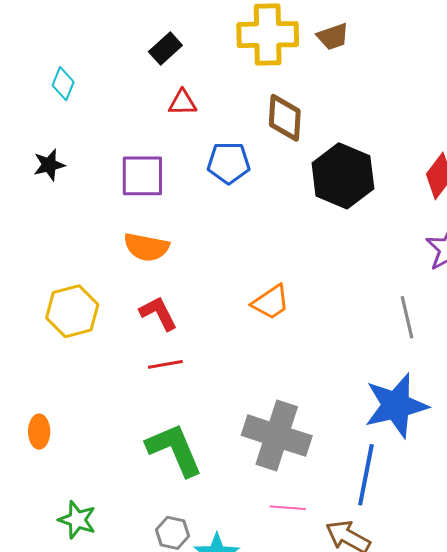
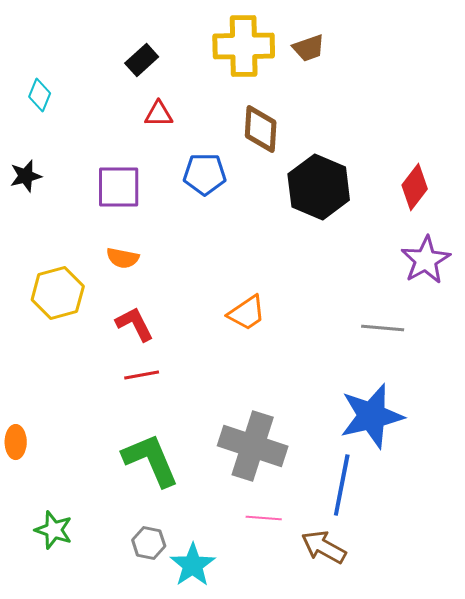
orange semicircle: (146, 247) -> (123, 258), size x0.7
yellow hexagon: (72, 311) -> (58, 293), moved
gray line: (407, 317) -> (383, 328), turned -72

